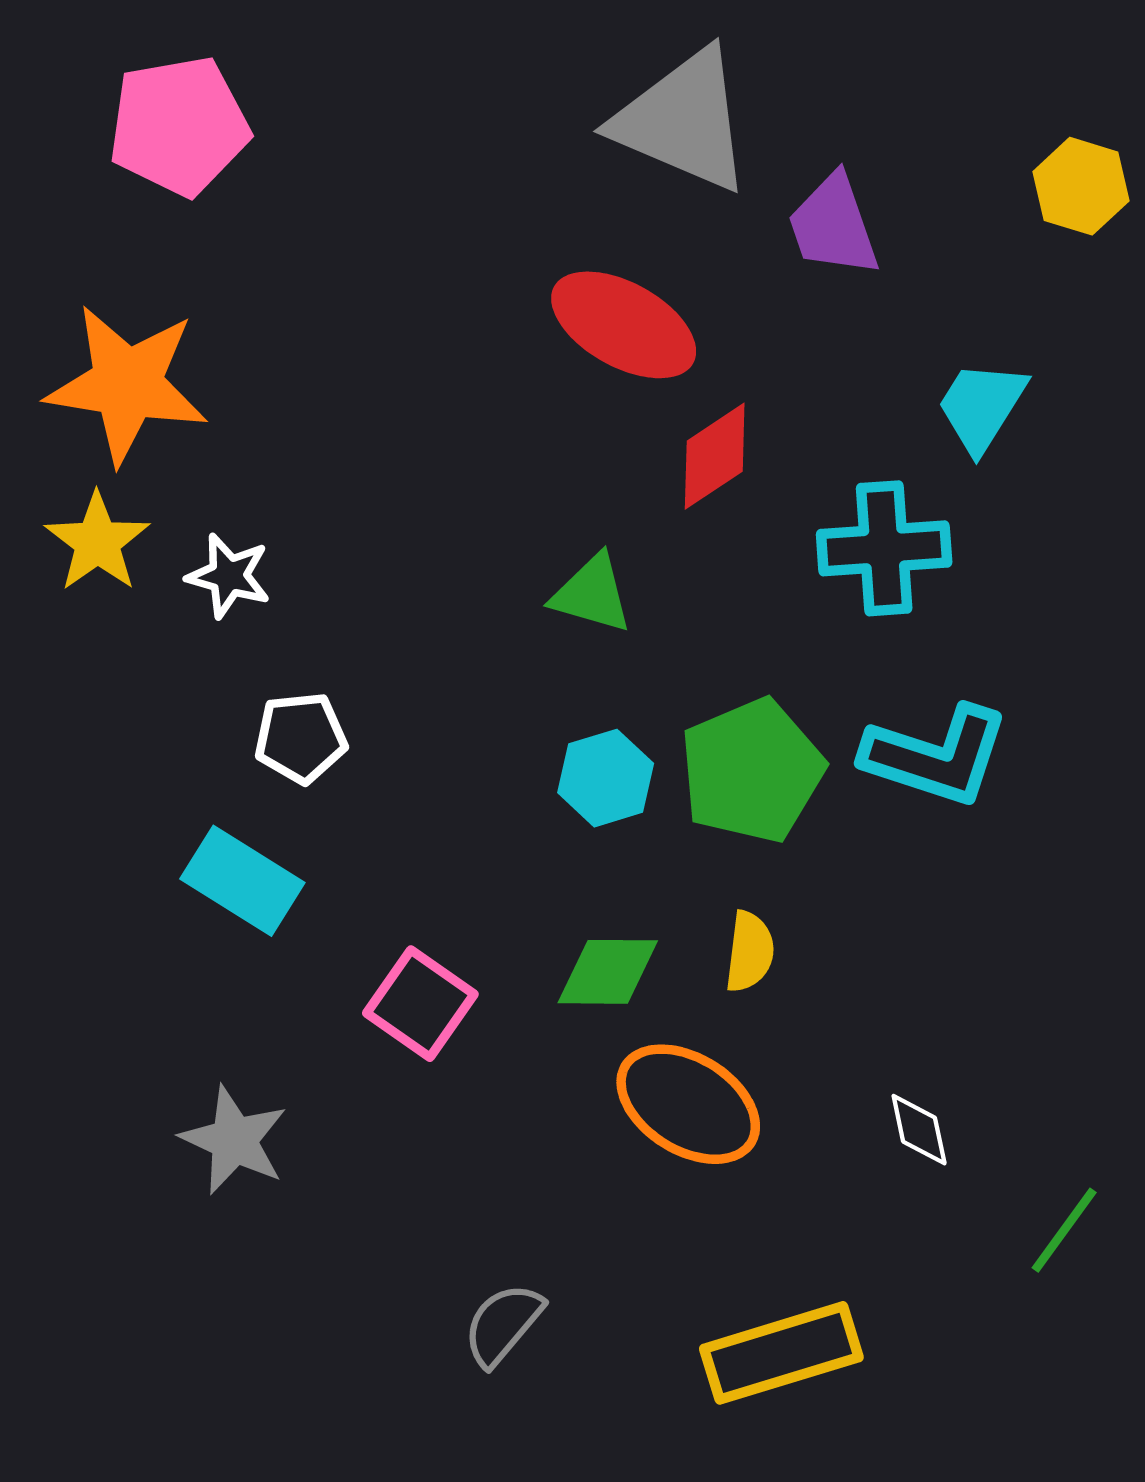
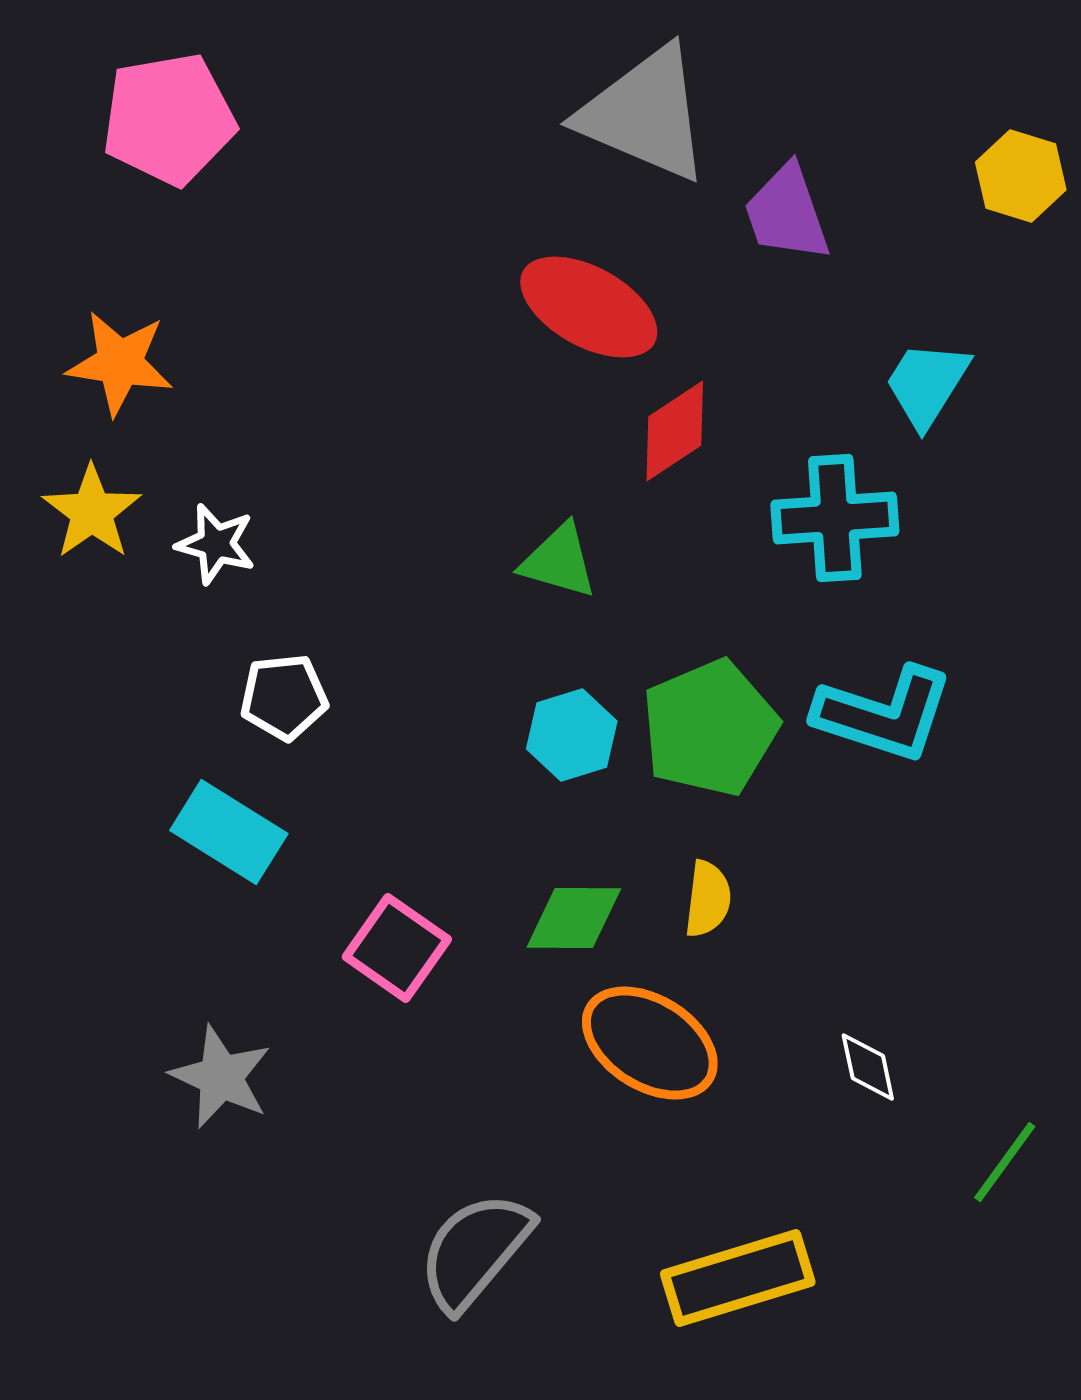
orange star: (127, 384) -> (120, 363), size x0.7
gray semicircle: (503, 1324) -> (475, 1251), size x1.5

